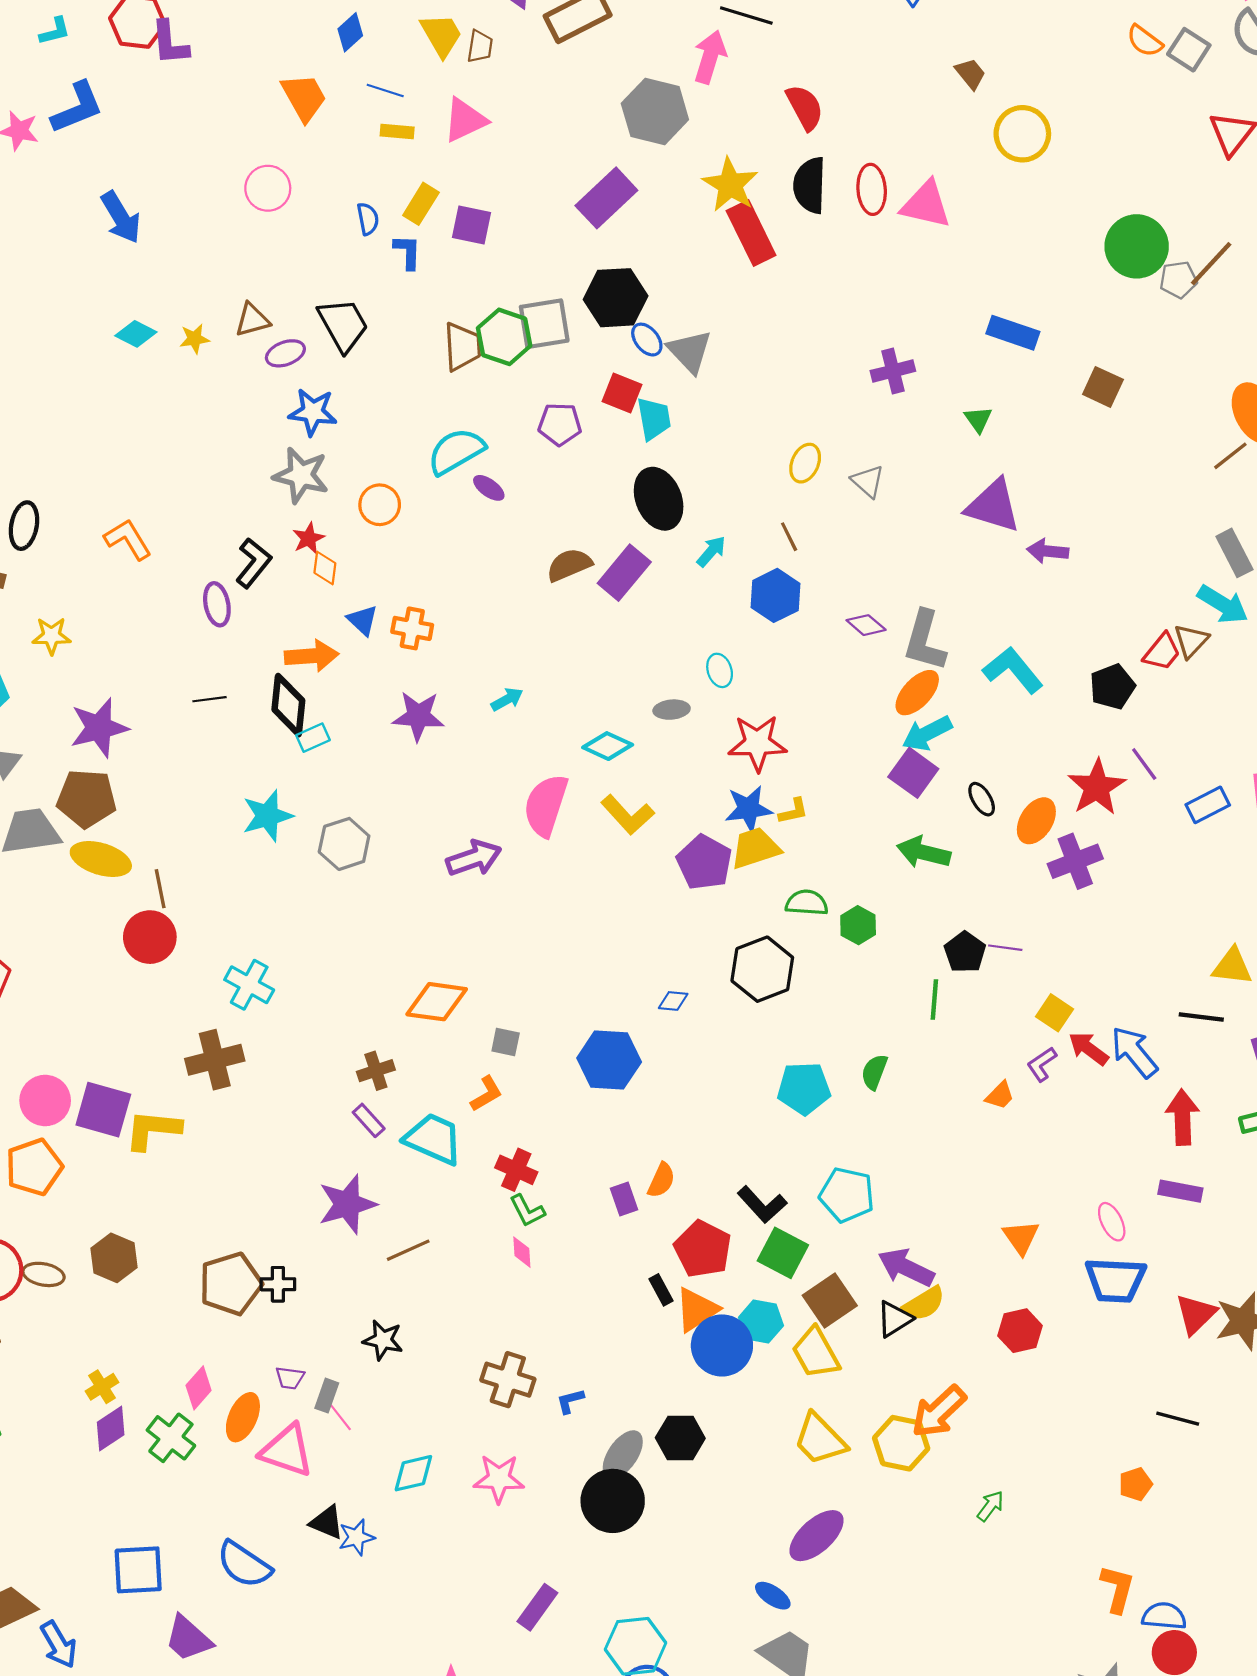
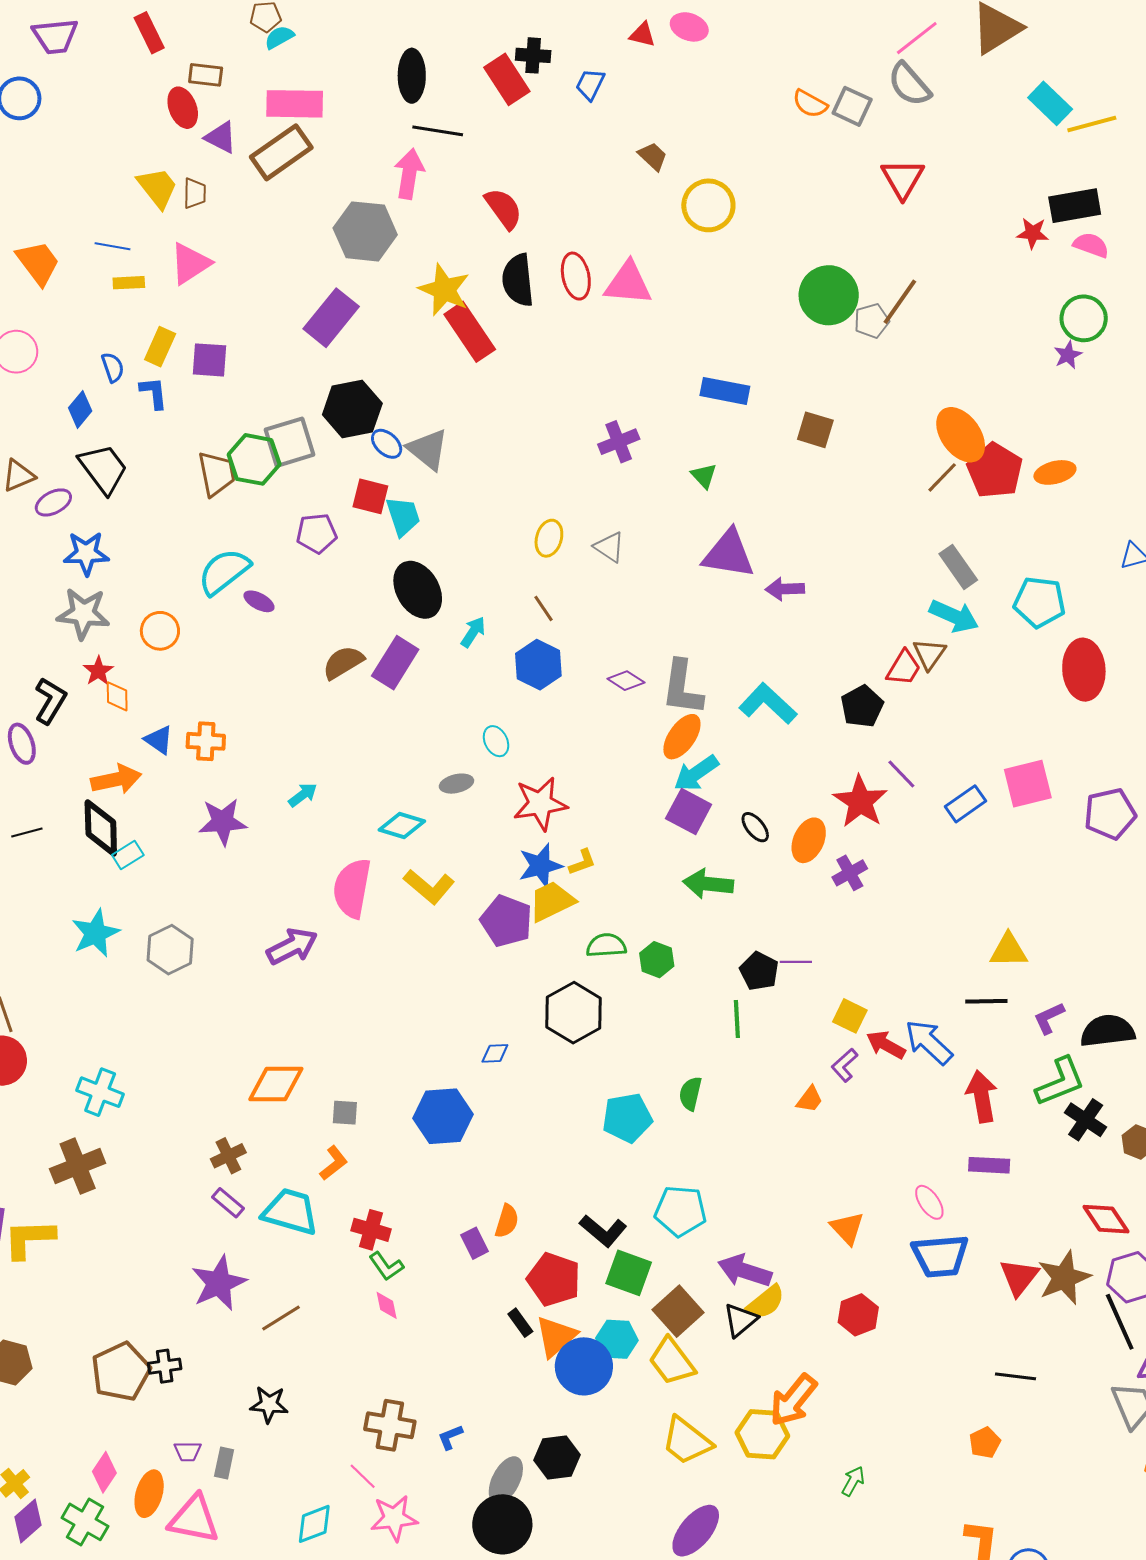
blue diamond: (350, 32) -> (80, 409), moved
purple cross: (1075, 861) -> (850, 873), size x0.7
pink line: (340, 1416) -> (363, 1476), moved

